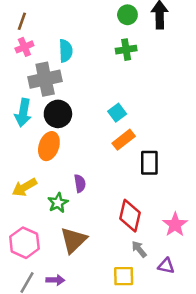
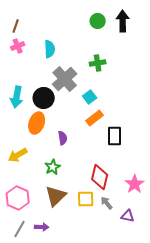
green cross: (126, 50) -> (98, 63), moved
gray cross: (45, 79) -> (65, 79), moved, turned -30
purple semicircle: (80, 183) -> (63, 138), moved
green star: (58, 203) -> (53, 167), moved
yellow square: (124, 276) -> (86, 199), moved

